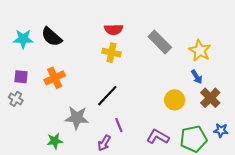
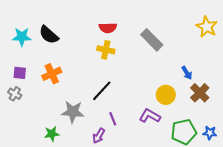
yellow star: (200, 50) -> (207, 27), moved
blue star: (221, 130) -> (210, 133), moved
purple L-shape: (158, 137) -> (150, 116), moved

